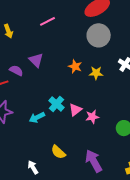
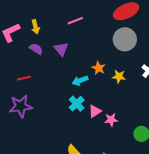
purple triangle: (36, 60) -> (61, 49), moved
purple semicircle: (16, 71) -> (36, 49), moved
cyan arrow: (37, 117) -> (80, 81), moved

